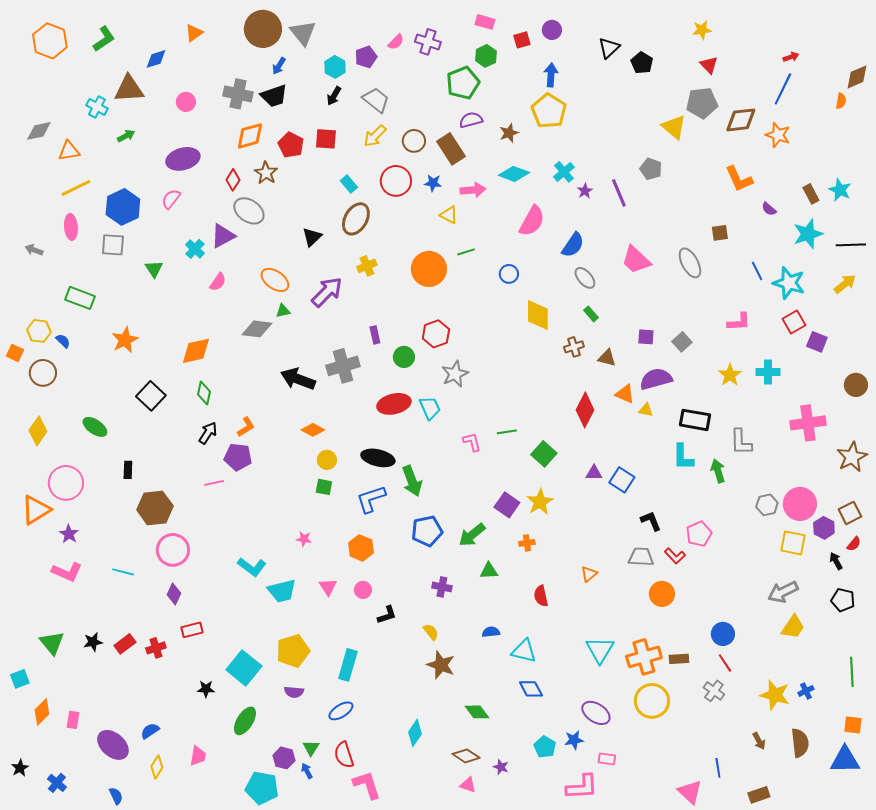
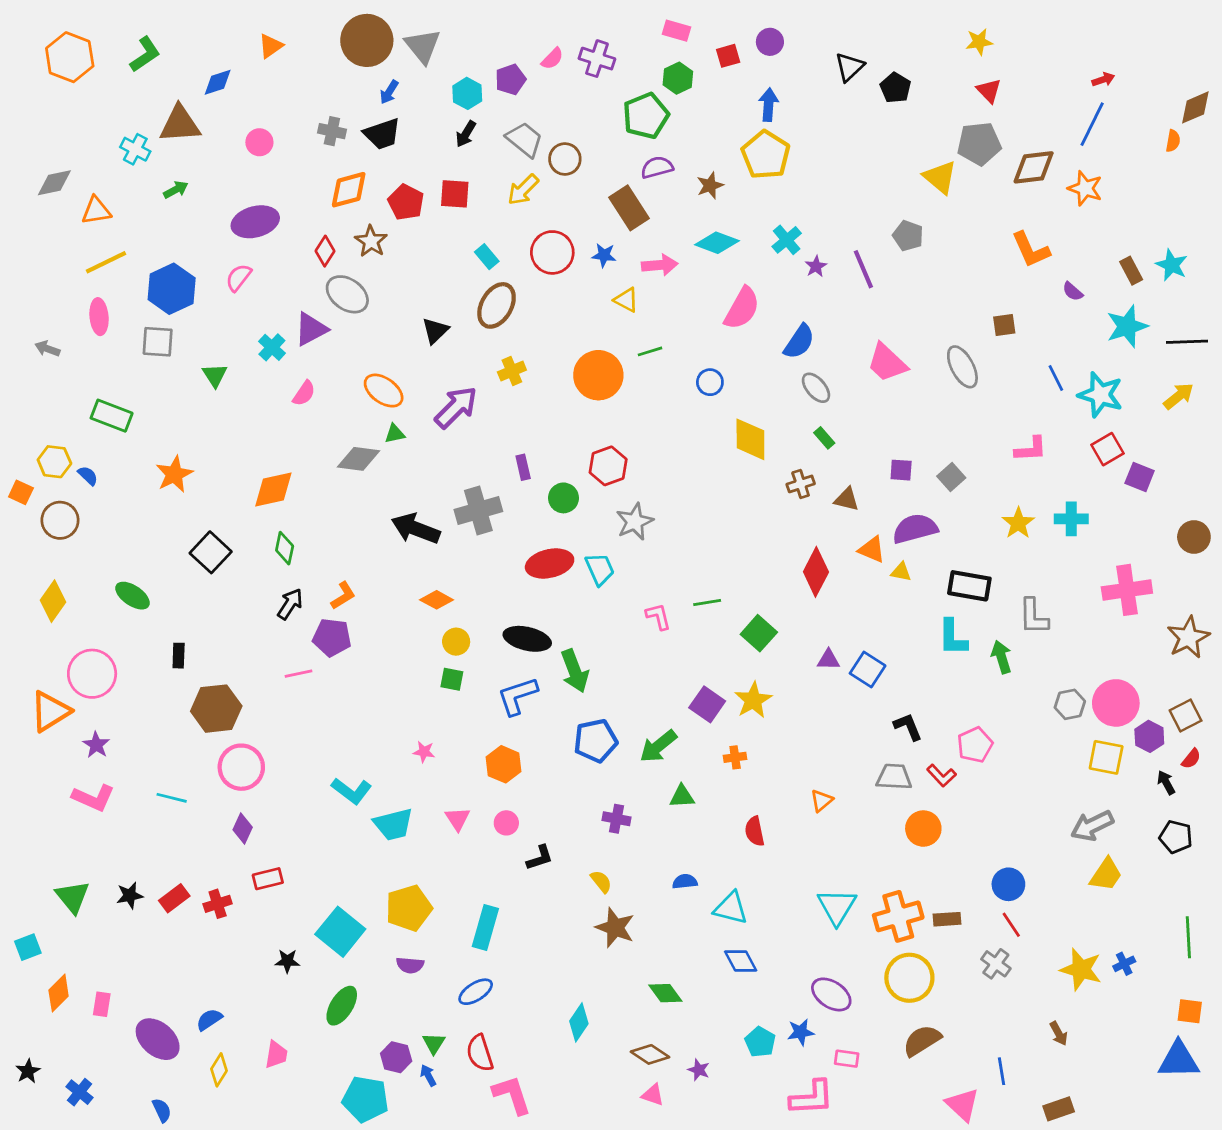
gray cross: (238, 94) -> (332, 131), size x0.7
brown circle: (414, 141) -> (565, 159), moved
brown semicircle: (800, 743) -> (922, 1041), moved, turned -116

